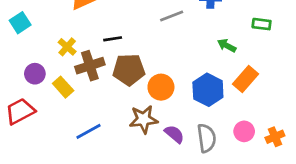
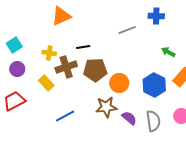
cyan square: (20, 23) -> (14, 45), moved
yellow cross: (67, 47) -> (49, 53), turned -32
purple circle: (35, 74) -> (17, 69), moved

